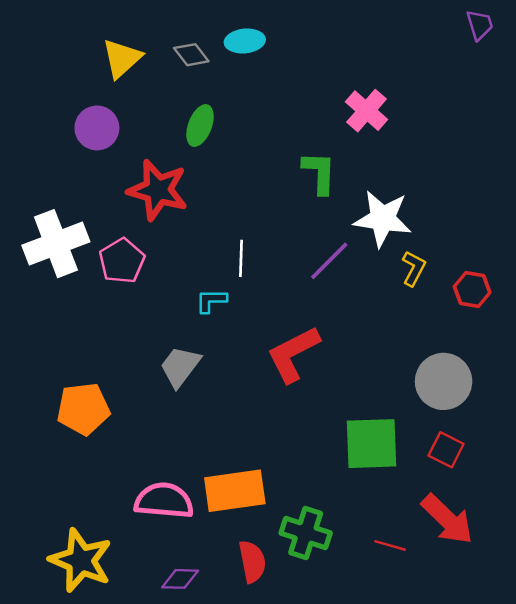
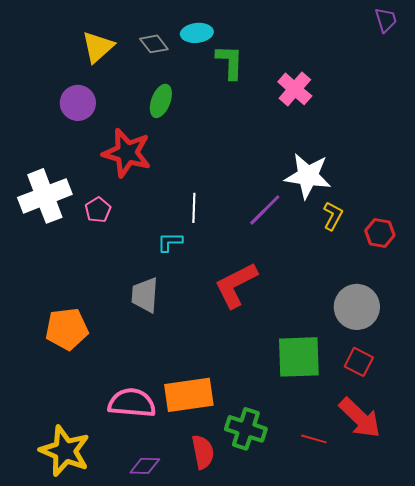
green L-shape: (319, 173) -> (230, 62), moved
pink pentagon: (122, 261) -> (98, 210), size x0.7
gray trapezoid: (180, 367) -> (145, 295), turned -33

